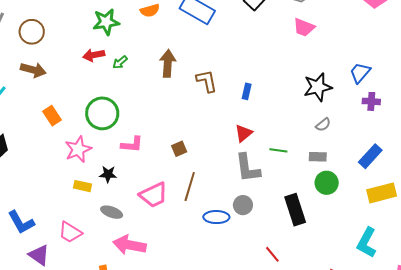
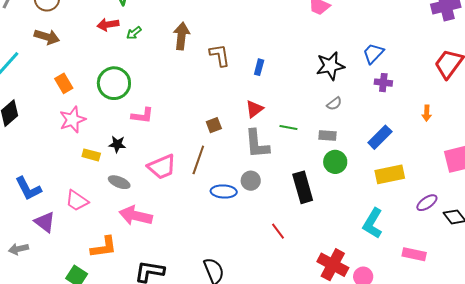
pink star: (78, 149) -> (72, 120), moved
brown square: (179, 149) -> (214, 125), moved

